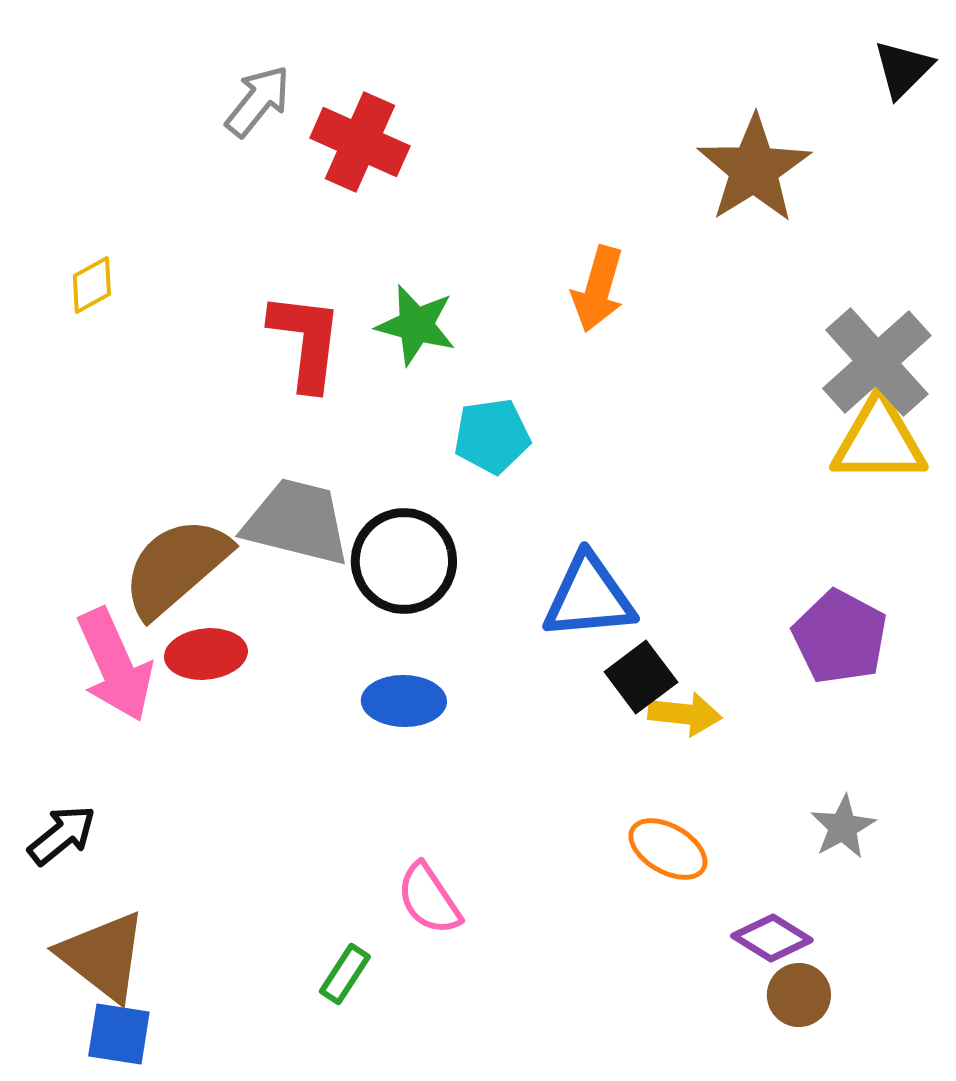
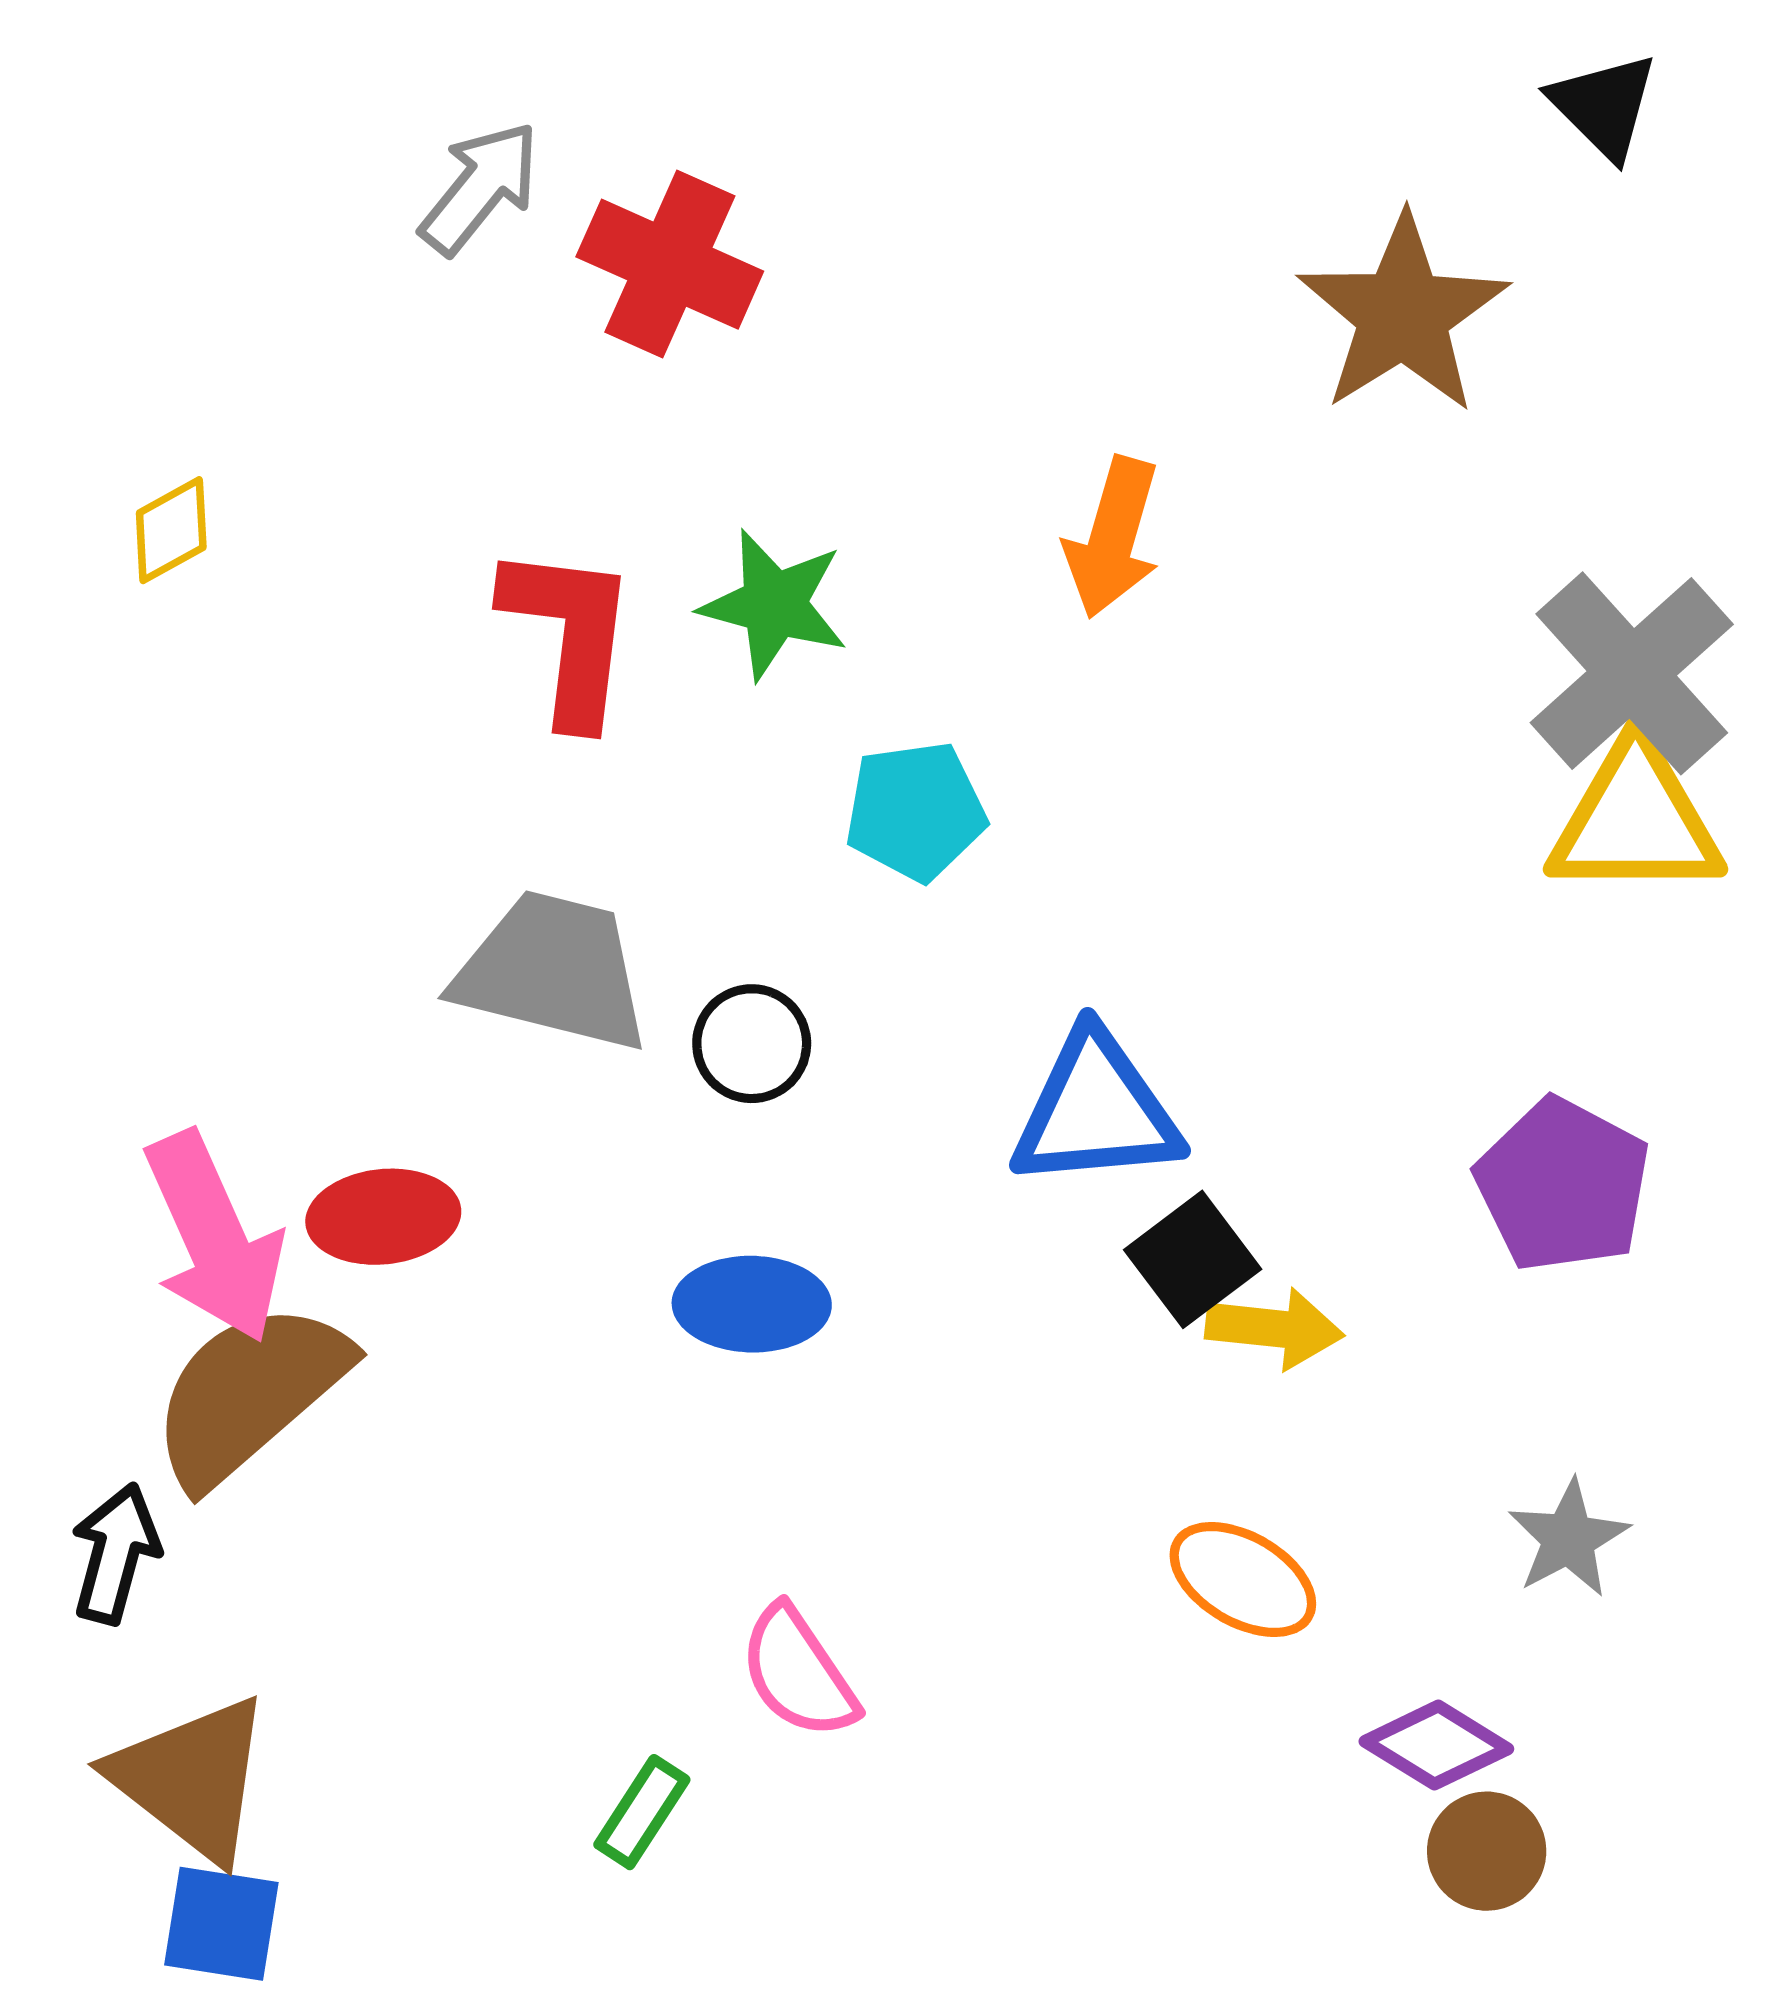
black triangle: (903, 69) -> (1604, 106), moved, turned -30
black circle: (404, 561) -> (752, 1044), size x0.6
brown semicircle: (176, 567) -> (249, 1393), moved
black arrow: (62, 835) -> (115, 1553), turned -36

